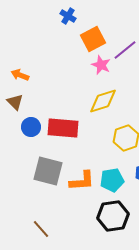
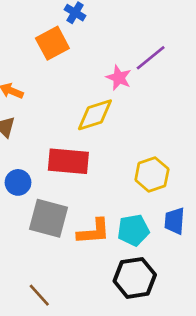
orange square: (93, 39) -> (52, 43), moved
yellow diamond: (103, 101) -> (95, 115), moved
blue circle: (31, 127) -> (18, 182), moved

